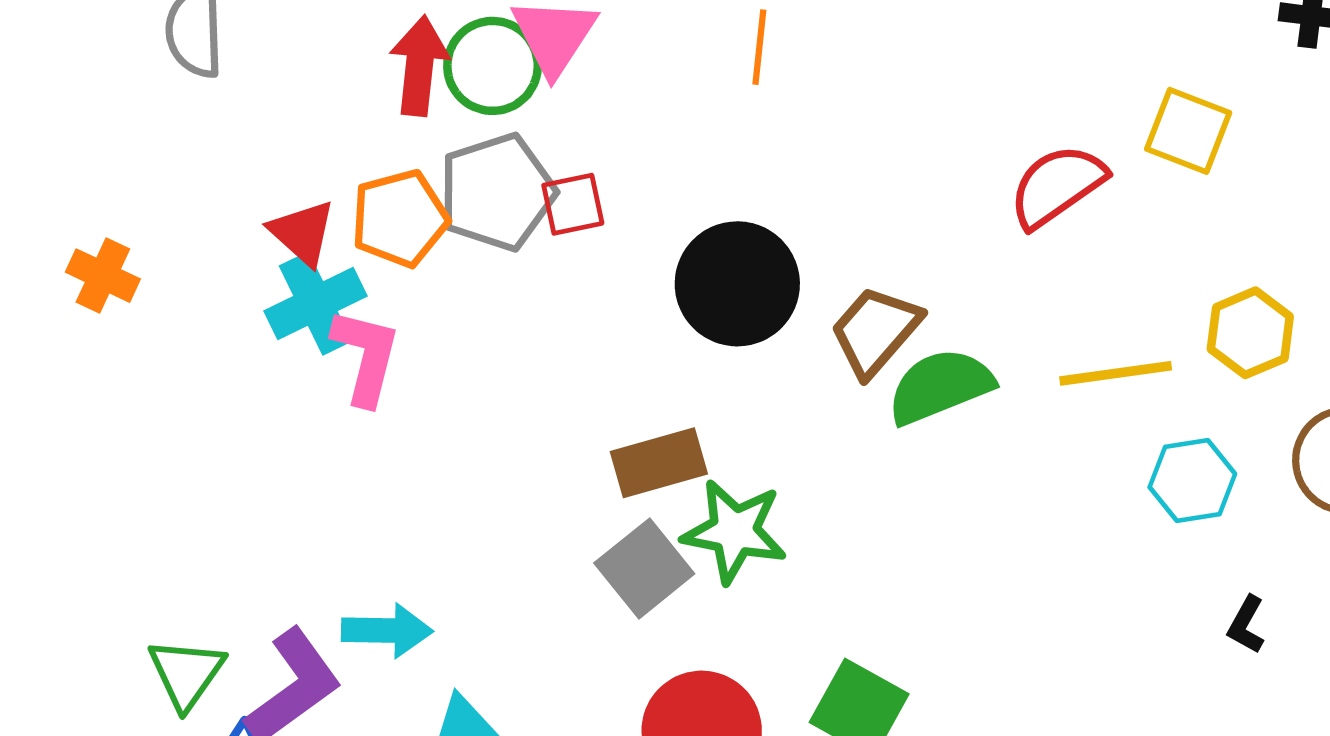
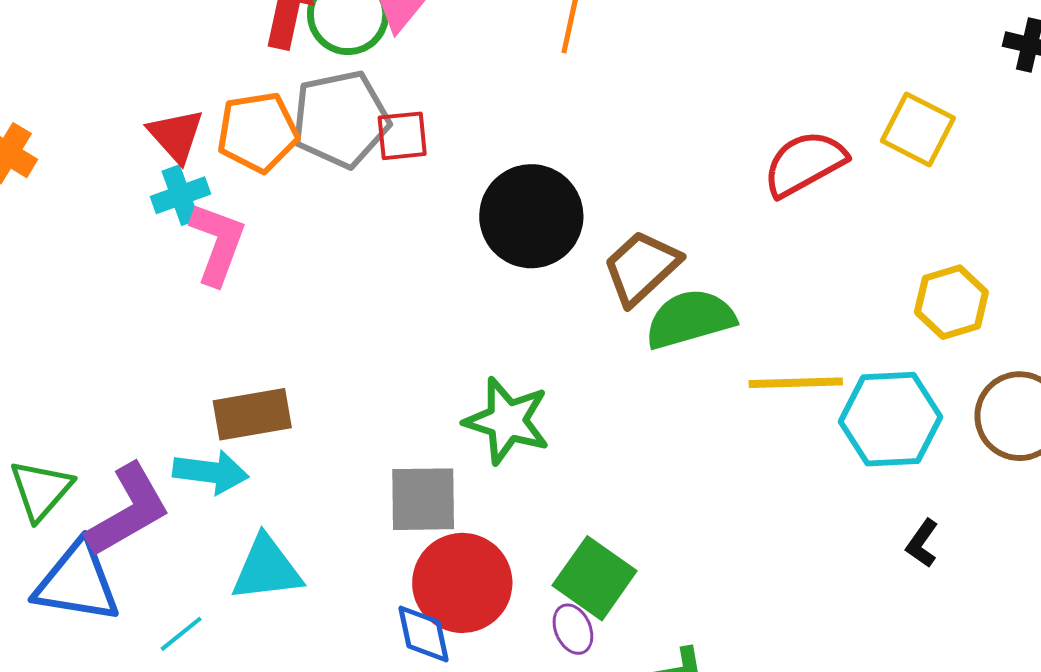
cyan cross: (315, 304) -> (181, 195), size x0.7
yellow line: (1116, 373) -> (796, 383), moved
brown rectangle: (659, 463) -> (252, 414), moved
cyan hexagon: (1192, 481) -> (890, 419), size x1.4
gray square: (644, 568) -> (423, 499), moved, turned 32

